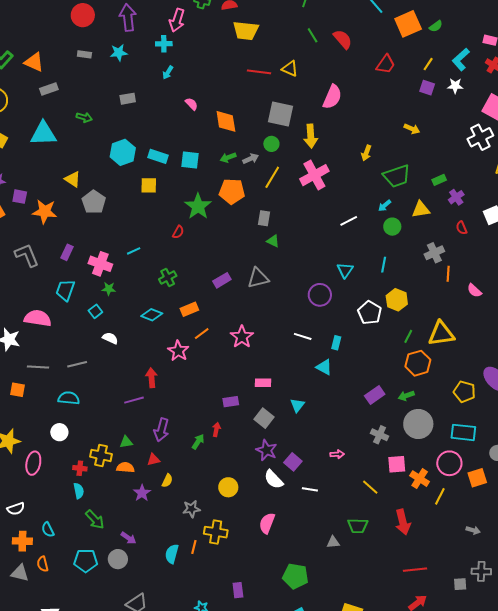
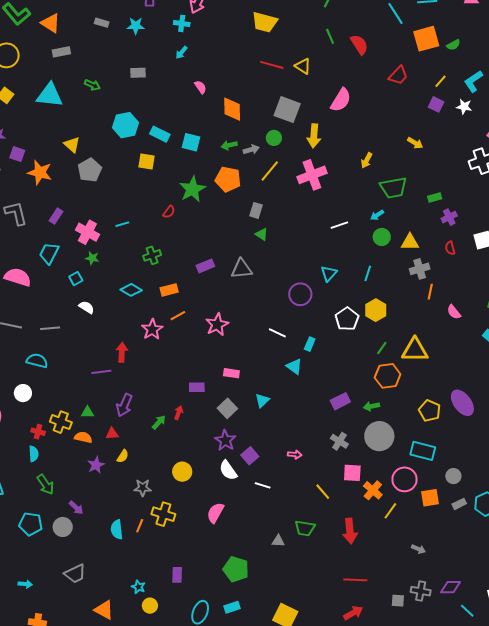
yellow triangle: (421, 209) -> (410, 242), moved
cyan semicircle: (172, 554) -> (117, 529), turned -30

